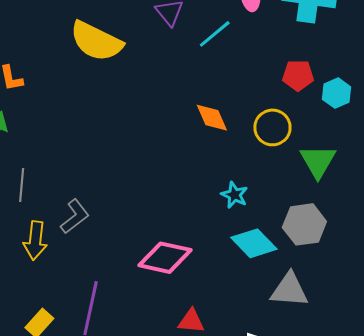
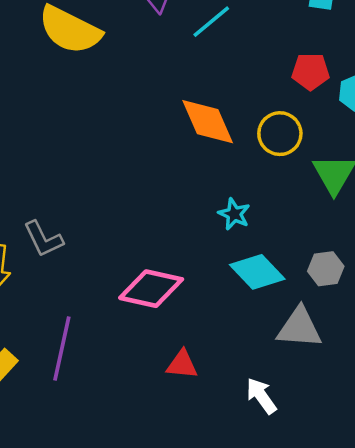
orange diamond: (212, 118) -> (208, 122), size x1.4
gray L-shape: (75, 216) -> (43, 239), turned 102
gray hexagon: (304, 224) -> (326, 269), moved, size x0.7

